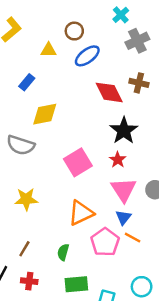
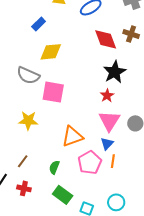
pink square: (78, 162) -> (53, 92), moved, turned 35
orange line: (133, 238) -> (113, 161), turned 64
green rectangle: (76, 284) -> (63, 195), turned 36

